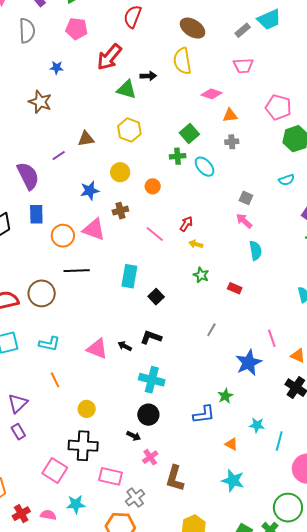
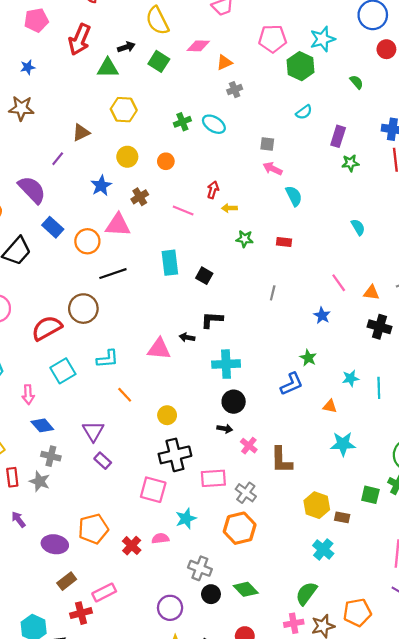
green square: (189, 133) -> (159, 61), moved
blue rectangle: (36, 214) -> (53, 227), turned -30
blue star: (249, 363) -> (322, 315), size x0.6

